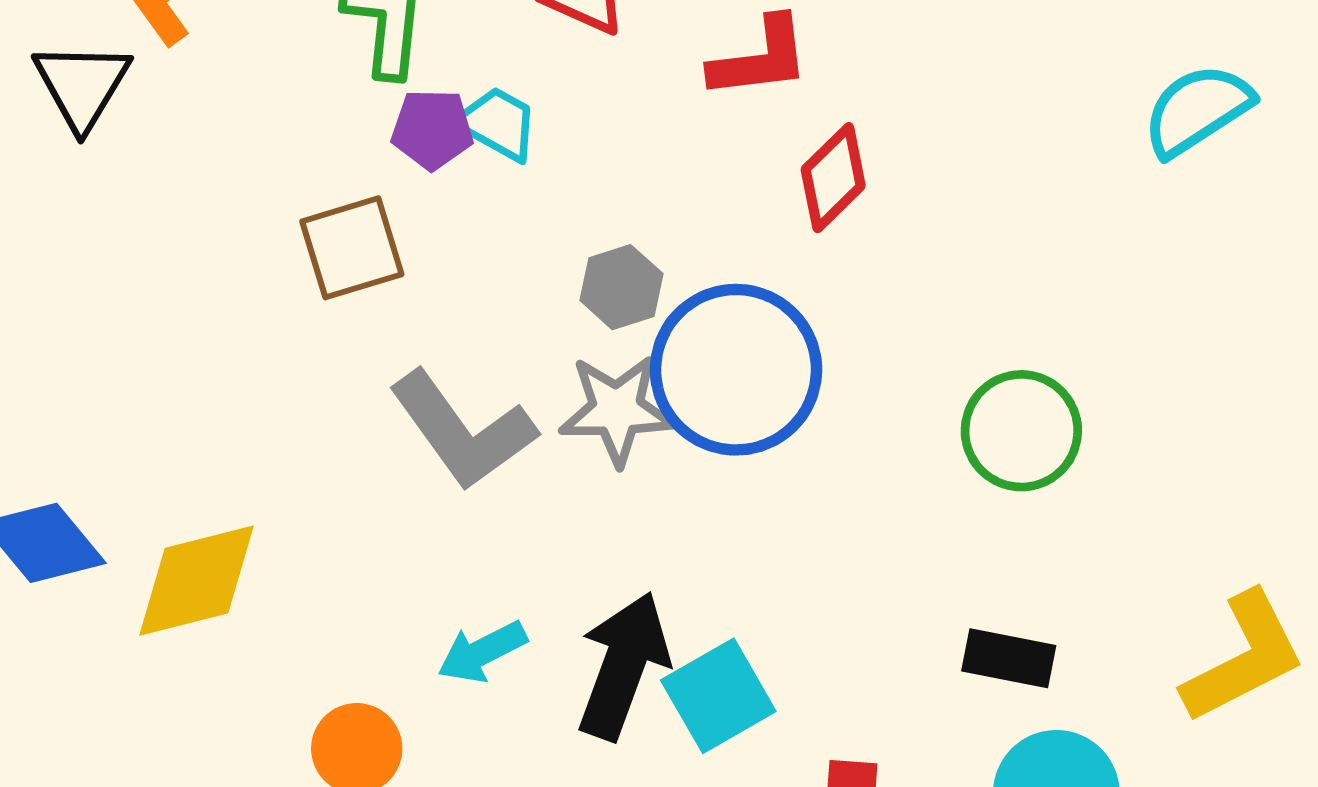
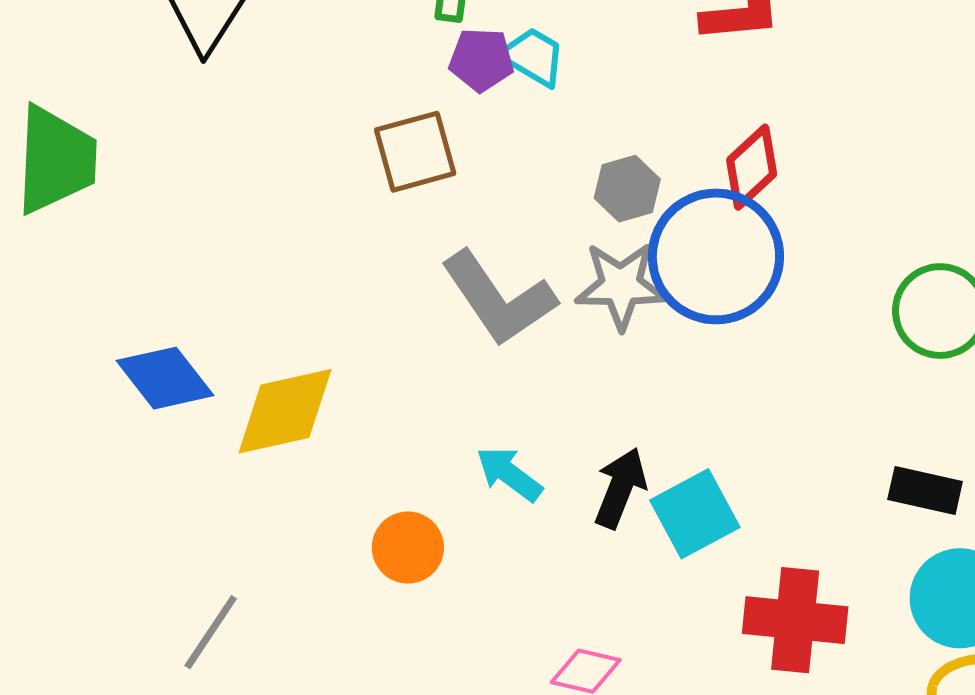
red diamond: (833, 178) -> (752, 167), moved
cyan arrow: (482, 652) -> (509, 474), turned 62
black arrow: (623, 666) -> (620, 488), size x0.7

